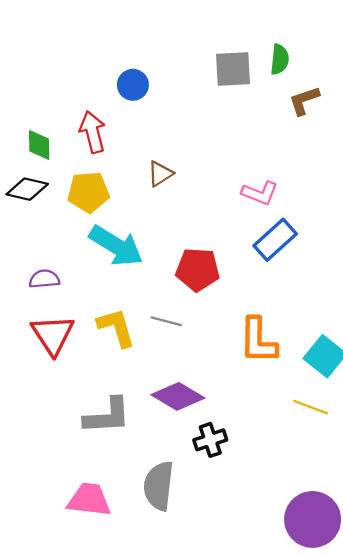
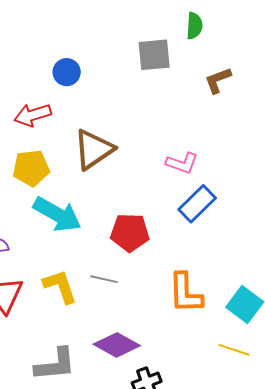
green semicircle: (280, 59) -> (194, 26), moved
red arrow: (93, 132) -> (33, 115), turned -90
brown triangle: (160, 174) -> (94, 149), size x1.8

